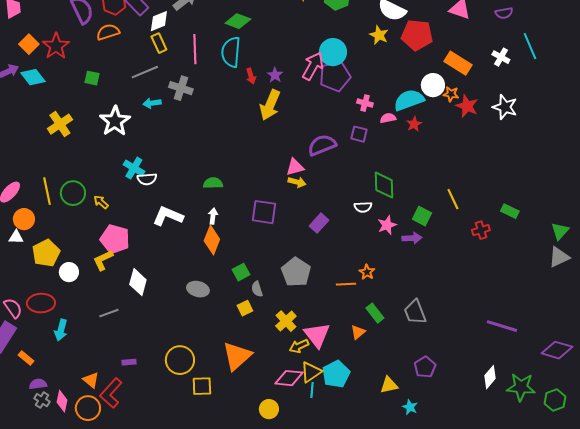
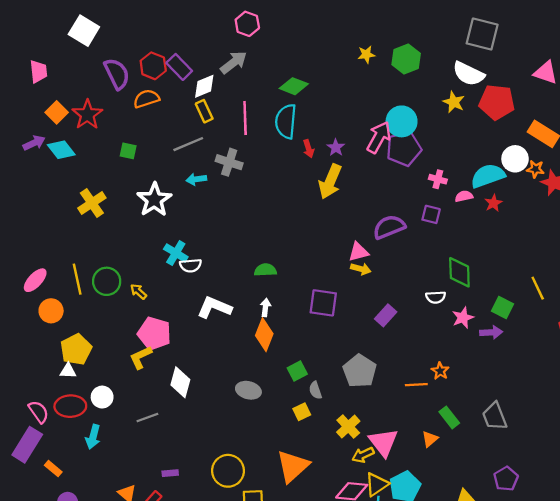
white triangle: (16, 237) -> (68, 371), moved
white circle: (69, 272) -> (102, 397), moved

